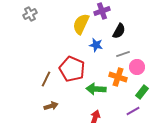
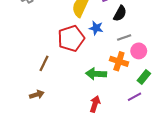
red pentagon: (72, 69) -> (71, 38), moved, turned 30
brown arrow: (51, 106) -> (37, 95), moved

